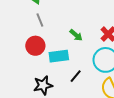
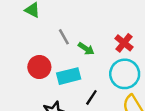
gray line: (40, 20) -> (64, 37), moved

